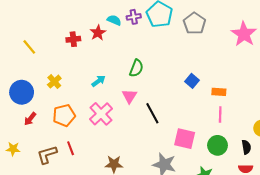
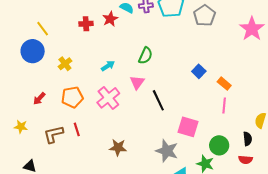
blue circle: (22, 92) -> (33, 51), moved
orange rectangle: (219, 92) -> (224, 84), turned 32
green circle: (217, 145) -> (219, 145), moved

